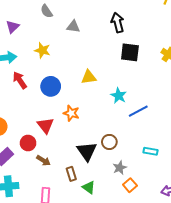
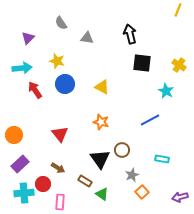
yellow triangle: (89, 77) -> (102, 87), turned 35
blue circle: (51, 86) -> (65, 84), moved
cyan star: (119, 96) -> (166, 91), moved
orange star: (71, 113) -> (101, 122), moved
red circle: (28, 143) -> (43, 184), moved
brown rectangle: (71, 174) -> (85, 181), turned -40

